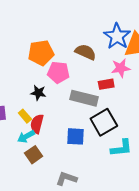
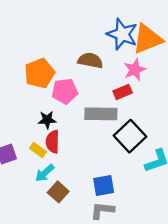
red semicircle: (37, 124) -> (53, 142), moved
blue square: (76, 136) -> (104, 186), moved

